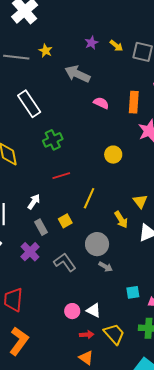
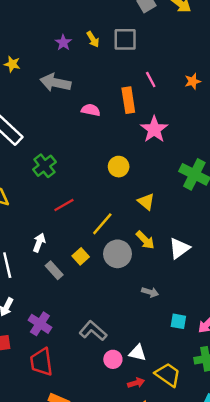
yellow arrow: (116, 46) -> (93, 39), turned 32
yellow line: (89, 198) -> (102, 224), turned 30
yellow triangle: (140, 201) -> (146, 202), moved
gray circle: (97, 244) -> (118, 254), moved
purple cross: (30, 252) -> (40, 324), moved
gray L-shape: (65, 262) -> (93, 331), moved
gray arrow: (106, 267) -> (150, 292), moved
cyan square: (133, 292) -> (178, 321), turned 32

